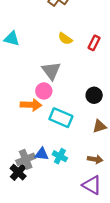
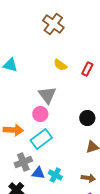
orange arrow: (31, 105) -> (13, 130), moved
cyan rectangle: (61, 118) -> (41, 139), moved, turned -60
gray cross: (26, 159) -> (23, 162), moved

